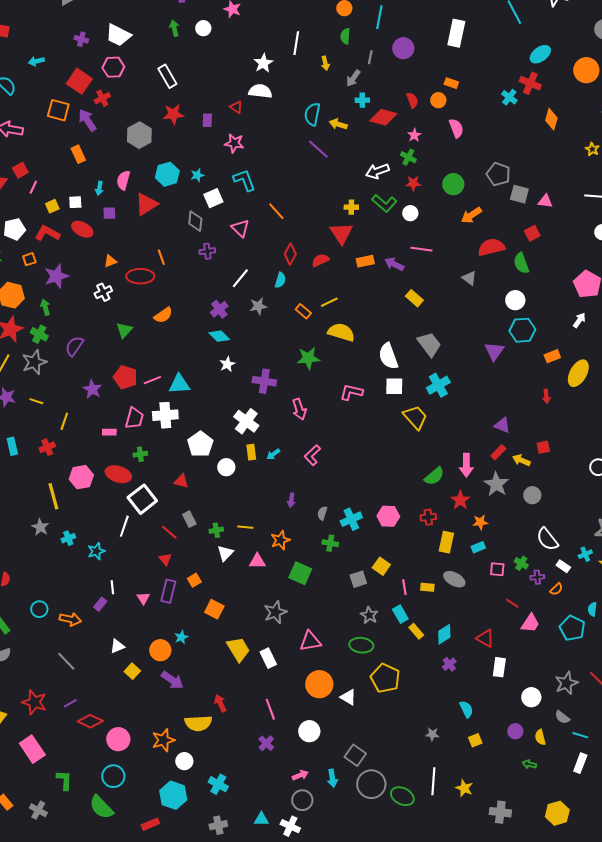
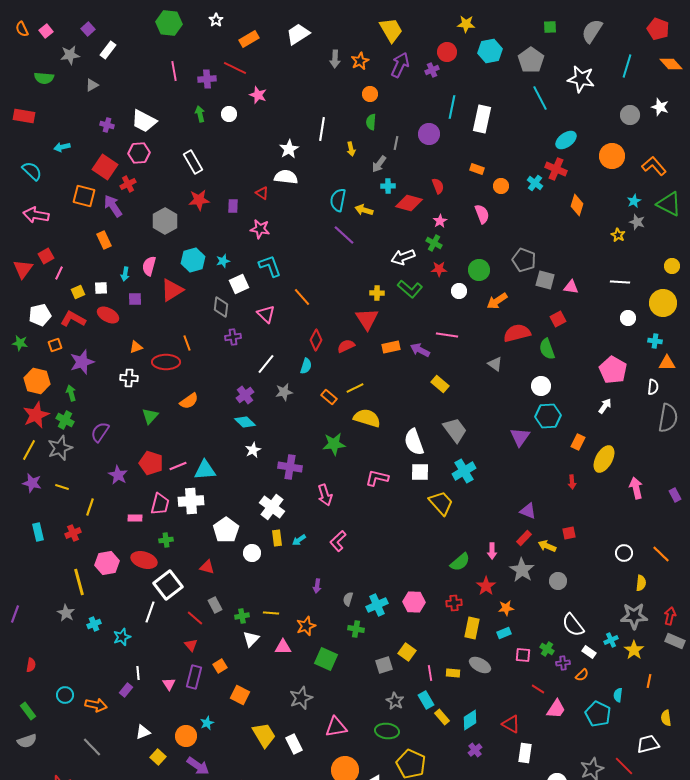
cyan line: (379, 17) -> (452, 107), moved
orange circle: (438, 100) -> (501, 186), moved
white circle: (410, 213) -> (459, 291), moved
white cross: (103, 292) -> (129, 378), turned 30
orange rectangle: (552, 356) -> (578, 442), turned -42
pink arrow: (466, 465) -> (492, 551), size x0.7

